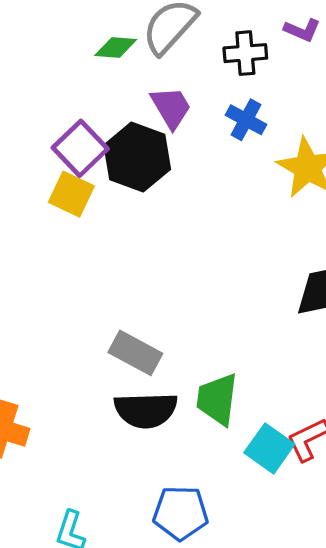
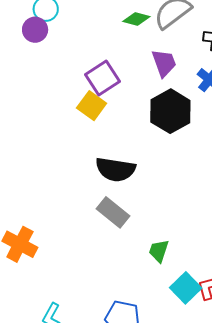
black hexagon: (137, 157) -> (170, 111), moved
green trapezoid: (217, 399) -> (159, 251), size x0.7
black semicircle: (146, 410) -> (115, 169), moved

